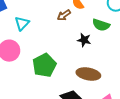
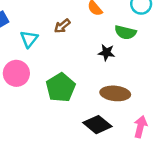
brown arrow: (64, 15) -> (62, 26), moved

